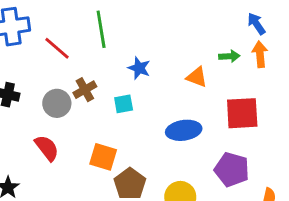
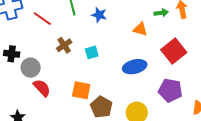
blue star: (139, 68) -> (99, 15), moved
gray circle: (57, 103) -> (31, 68), moved
red square: (242, 113) -> (174, 51), turned -30

